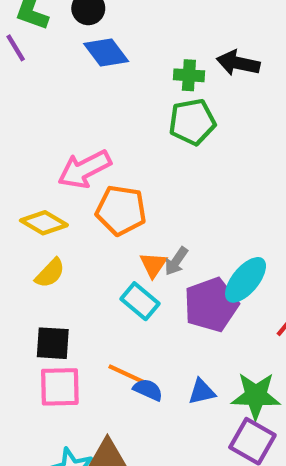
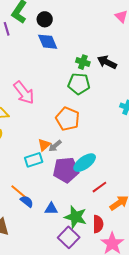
pink arrow: (84, 169) -> (24, 93), turned -115
orange pentagon: (121, 210) -> (68, 119), moved
cyan rectangle: (140, 301) -> (34, 160), turned -72

